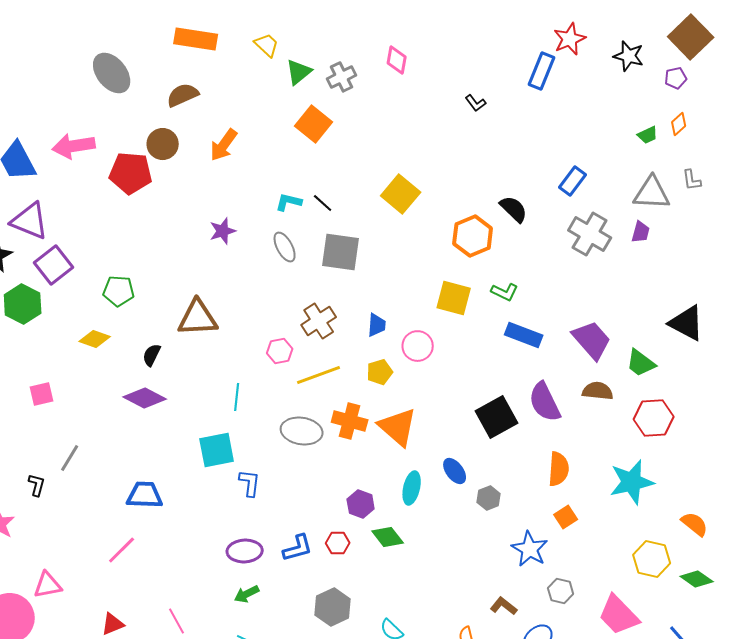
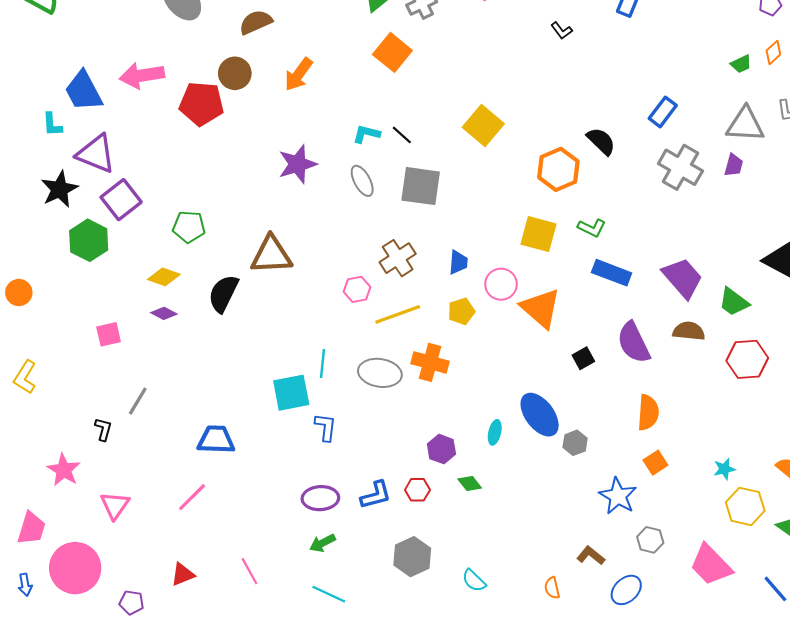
purple star: (223, 231) -> (297, 164), size x1.4
black semicircle: (152, 355) -> (223, 294), size x1.6
cyan line: (237, 397) -> (323, 363), moved
purple diamond: (145, 398) -> (164, 313), moved, size x0.6
black square: (497, 417) -> (583, 358), size x0.5
orange triangle: (398, 427) -> (541, 308), moved
blue ellipse: (455, 471) -> (540, 415), size x1.6
cyan star: (632, 482) -> (724, 469), moved, size x0.5
cyan ellipse: (412, 488) -> (495, 432), size x0.7
green diamond: (388, 537) -> (470, 484), size x0.7
pink triangle: (48, 585) -> (115, 505), moved, turned -44

